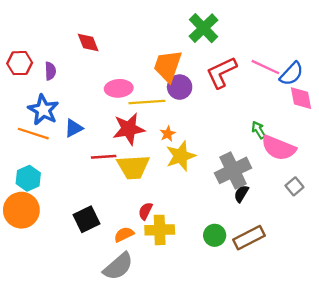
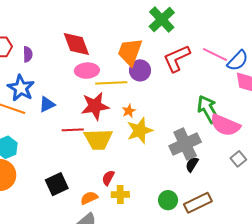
red diamond: (88, 42) -> (76, 44), moved, size x1.4
green arrow: (259, 130) -> (208, 109), size x1.8
yellow cross: (160, 230) -> (120, 195), size x0.7

